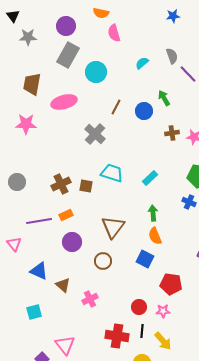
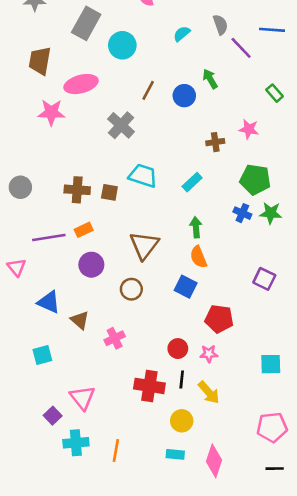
pink star: (26, 124) -> (51, 112), moved
brown cross: (172, 133) -> (215, 142), moved
brown cross: (61, 184) -> (77, 190), turned 30

